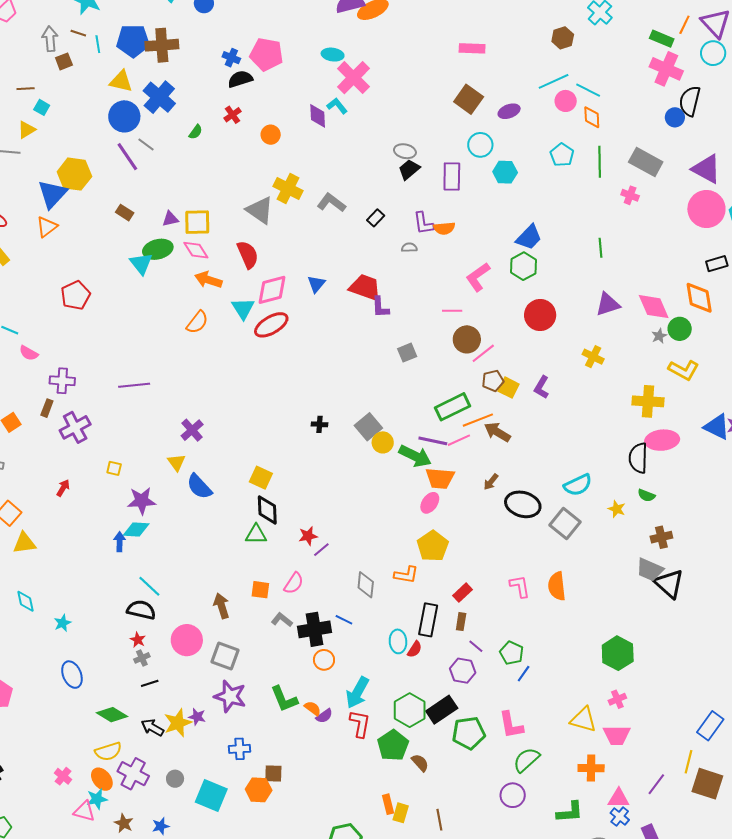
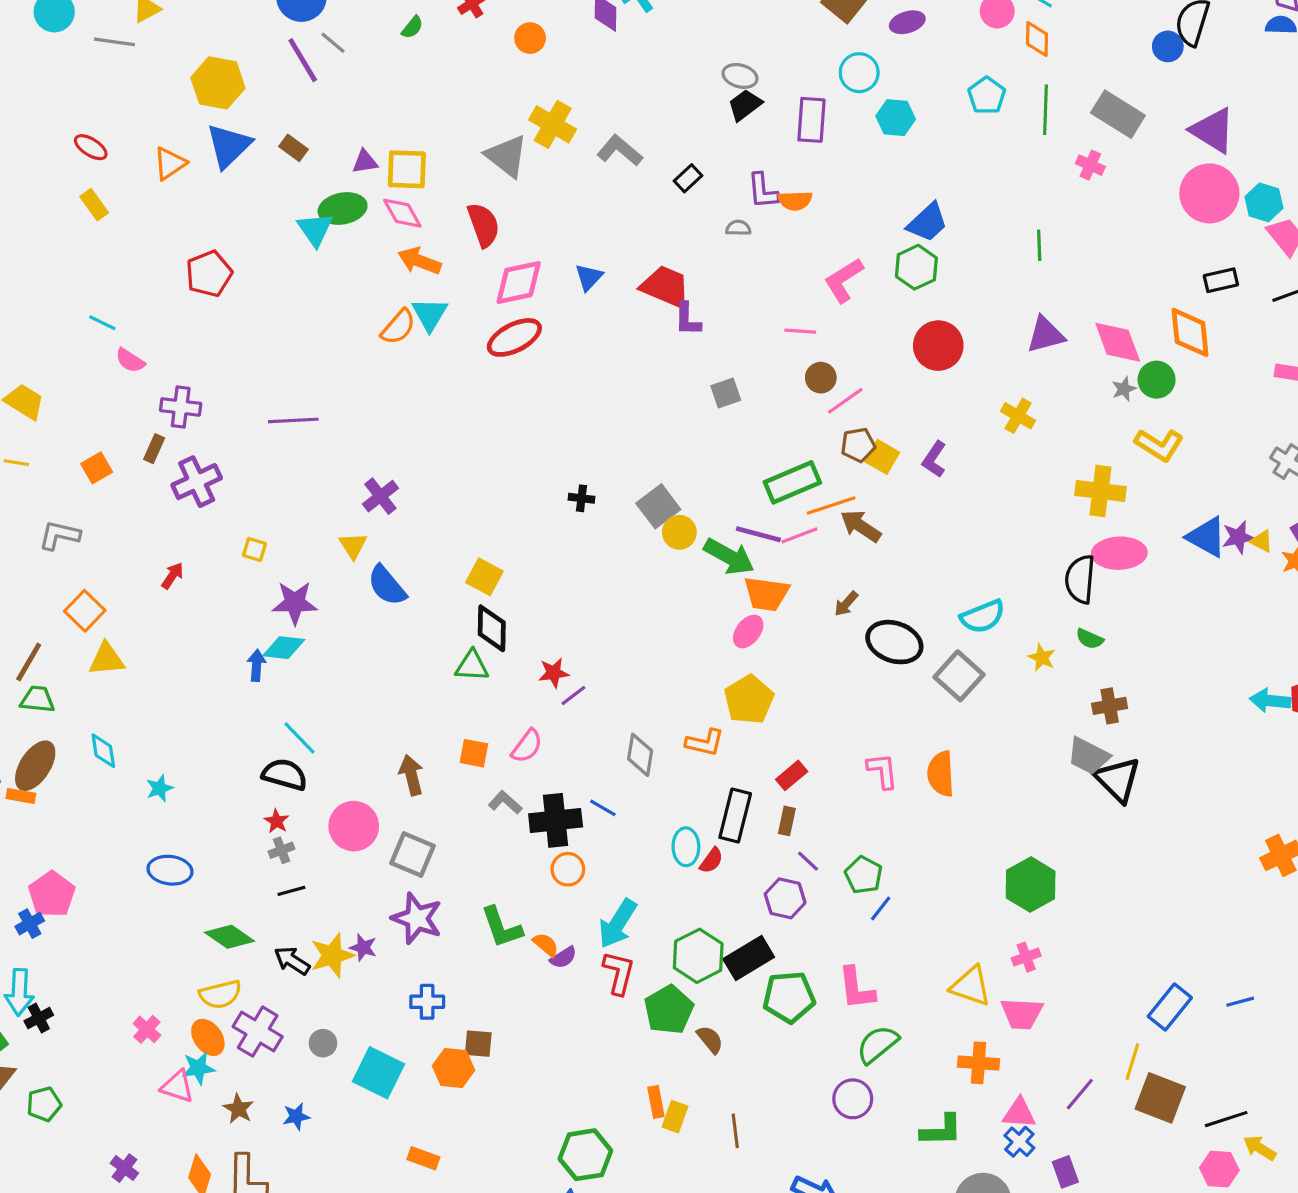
blue triangle: (52, 194) -> (229, 146), moved
cyan triangle: (243, 308) -> (430, 314), moved
brown circle: (467, 339) -> (821, 378), size x0.7
blue ellipse: (72, 675) -> (170, 870), turned -64

